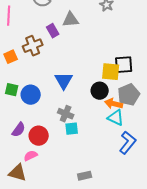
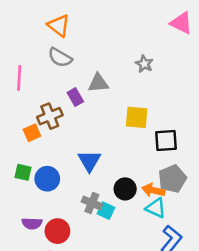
orange square: (11, 57) -> (32, 133), moved
yellow square: (111, 72) -> (137, 117), moved
black circle: (100, 91) -> (125, 189), moved
cyan square: (72, 129) -> (106, 211), moved, turned 32
purple semicircle: (19, 130) -> (32, 223), turned 56

